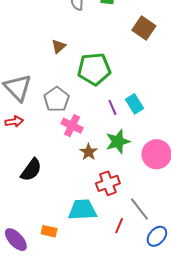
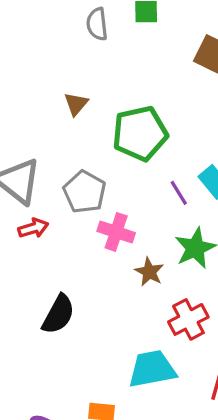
red arrow: (14, 122) -> (33, 228), moved

